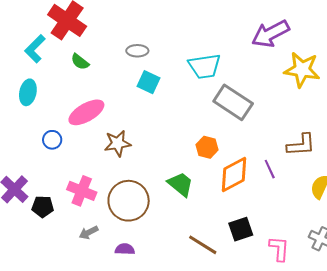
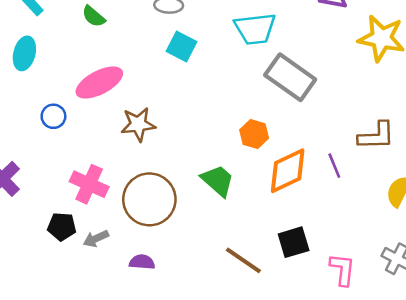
black pentagon: (43, 207) -> (62, 227), moved

